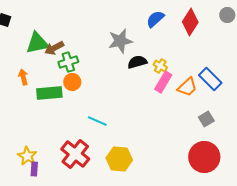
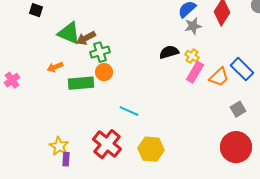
gray star: (120, 41) -> (193, 26), moved, size x0.7
green triangle: (37, 43) -> (69, 33), turned 35
orange arrow: (23, 77) -> (55, 67), turned -98

